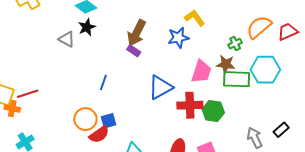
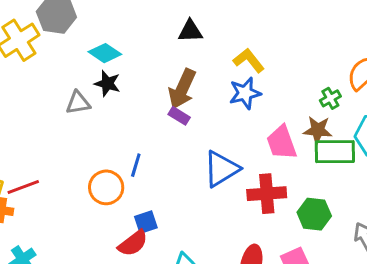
yellow L-shape: (195, 18) -> (249, 60), moved
black star: (87, 27) -> (107, 84), turned -30
gray triangle: (67, 39) -> (78, 103), turned -36
pink trapezoid: (201, 72) -> (282, 143), turned 145
green hexagon: (213, 111) -> (314, 214), moved
orange circle: (85, 119) -> (106, 187), moved

